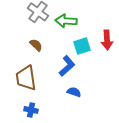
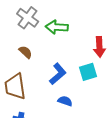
cyan square: (82, 46) -> (88, 72), moved

